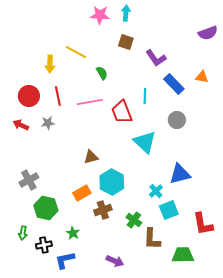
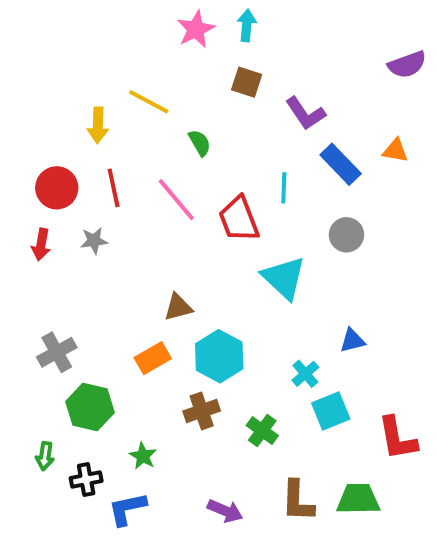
pink star: (100, 15) -> (196, 29), turned -30
pink line: (90, 102) -> (176, 200), turned 60
red arrow: (21, 125) -> (41, 245), turned -105
blue triangle: (180, 174) -> (352, 341), size x0.6
orange rectangle: (82, 193) -> (153, 358), moved
brown L-shape: (152, 239) -> (298, 501), moved

